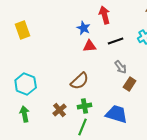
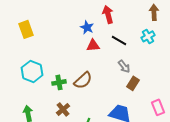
black line: (116, 41) -> (119, 40), turned 49
cyan hexagon: (26, 84) -> (32, 71), moved
green cross: (85, 106) -> (59, 82), moved

